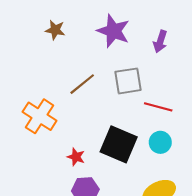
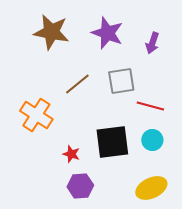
brown star: (55, 30) -> (51, 32), size x1.8
black square: (119, 144) -> (112, 142), turned -30

